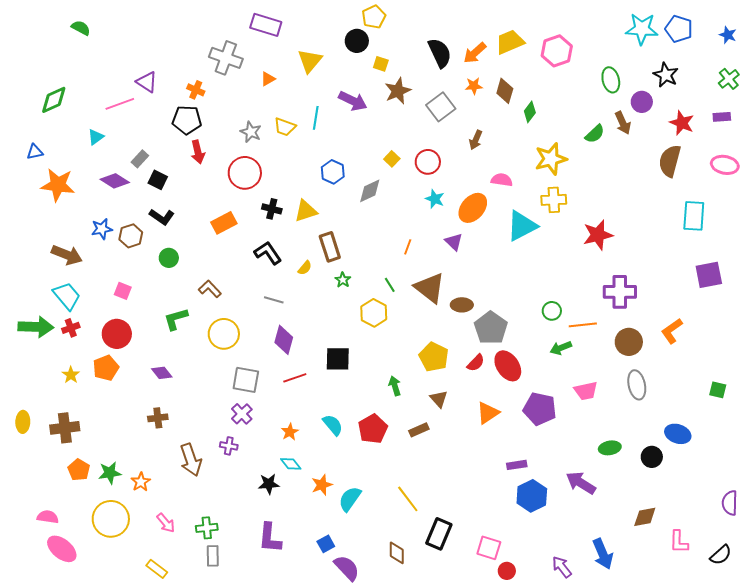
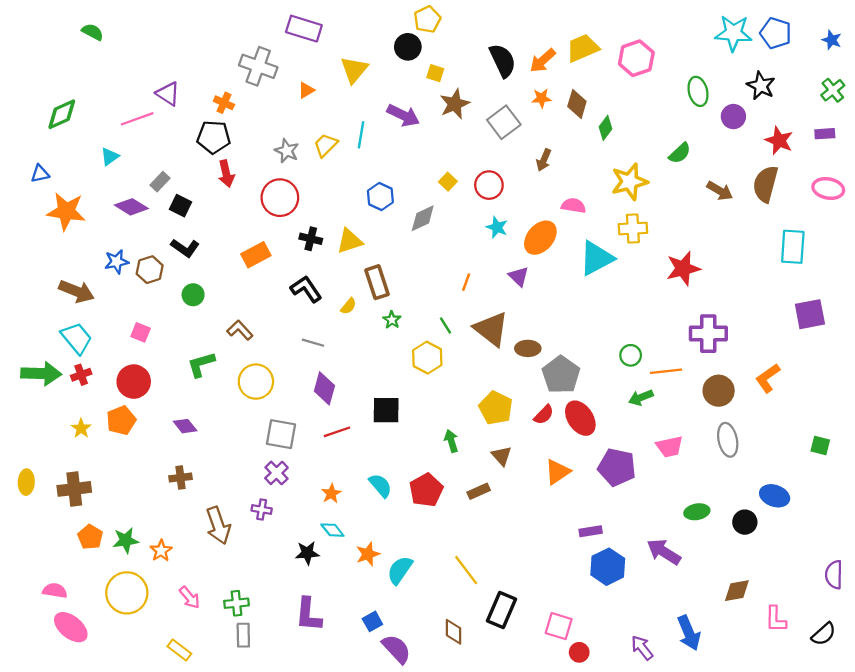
brown arrow: (623, 123) -> (720, 191), moved, turned -35
yellow trapezoid: (285, 127) -> (326, 145), turned 115

